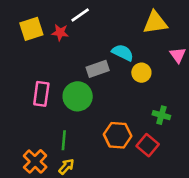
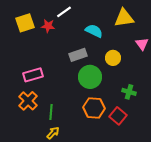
cyan semicircle: (123, 53) -> (94, 31), moved
pink rectangle: (41, 94) -> (33, 75), turned 66
green circle: (78, 96) -> (90, 77), moved
orange cross: (35, 161) -> (28, 101), moved

